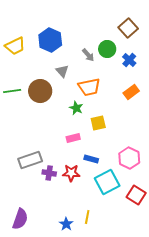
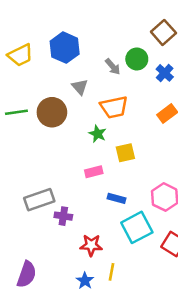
red star: (71, 173) -> (91, 245), moved

